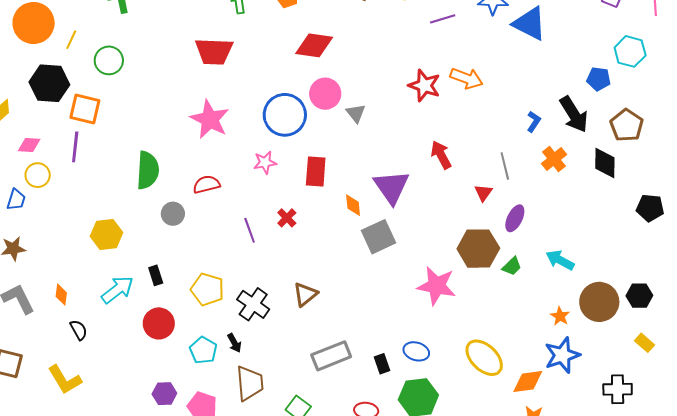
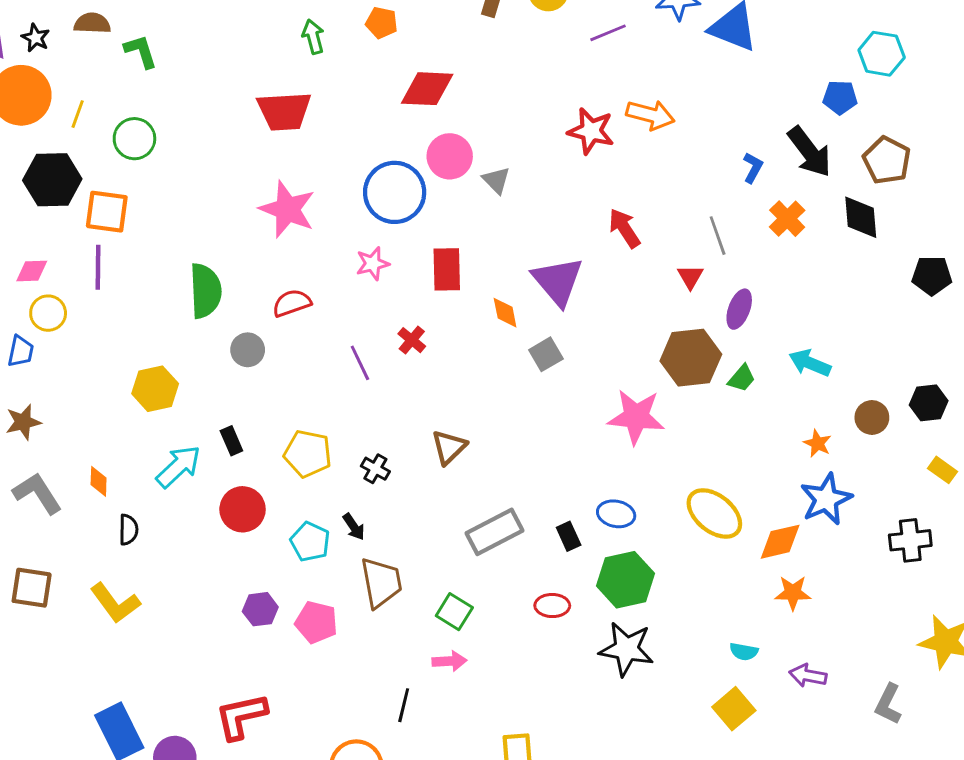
gray square: (378, 237) -> (546, 354), size x0.7
brown circle: (599, 302) -> (872, 417), size x0.6
black cross: (253, 304) -> (375, 469), size x0.6
black semicircle: (79, 330) -> (128, 530), turned 35

